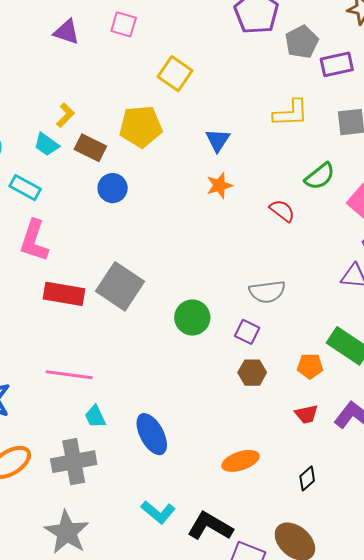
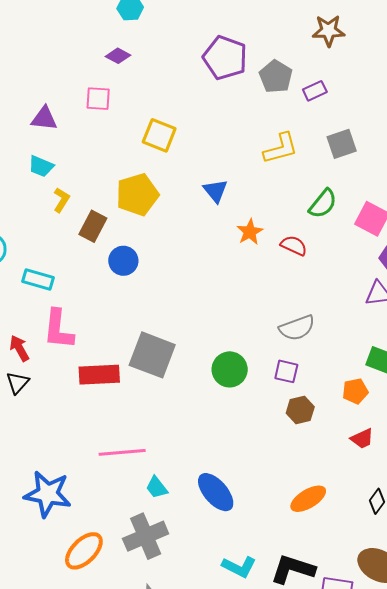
purple rectangle: (337, 64) -> (315, 91), size x0.7
cyan trapezoid: (46, 144) -> (41, 166), moved
brown rectangle: (90, 148) -> (93, 226), turned -76
orange star: (219, 185) -> (250, 232), moved

